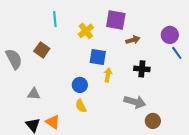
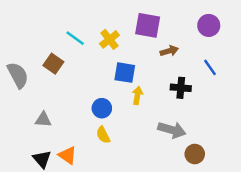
cyan line: (55, 19) -> (75, 38), moved, turned -49
purple circle: (170, 35) -> (209, 25), moved
blue line: (177, 53) -> (210, 67), moved

